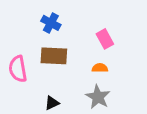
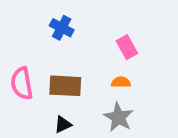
brown rectangle: (54, 56) -> (65, 86), moved

